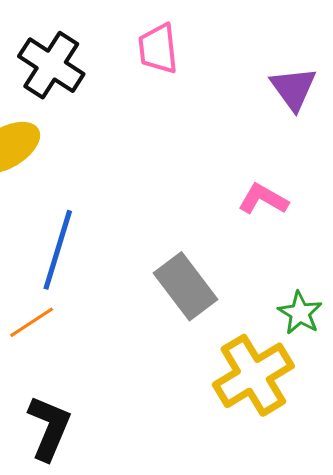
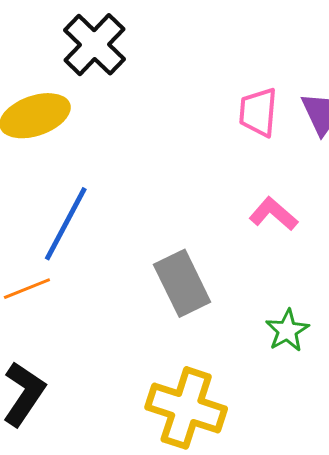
pink trapezoid: (158, 49) -> (258, 112), moved
yellow cross: (253, 375) -> (186, 408), moved, turned 38

